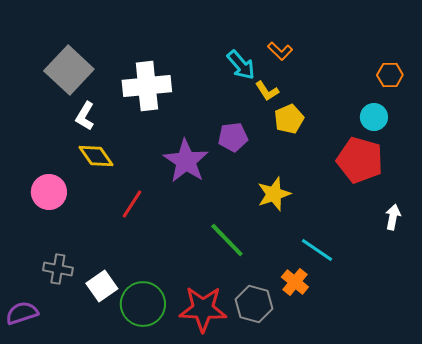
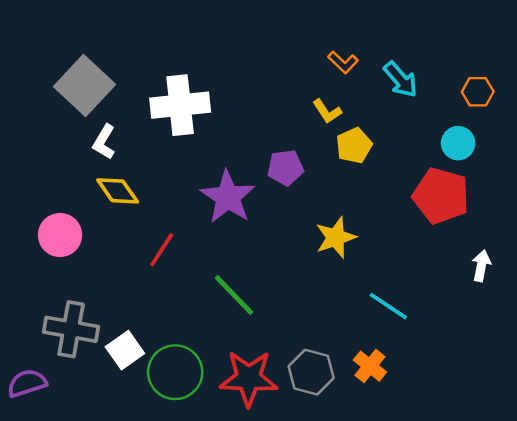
cyan arrow: (241, 65) -> (401, 79), moved
green line: (227, 240) -> (234, 295), moved
gray cross: (58, 269) -> (71, 329), size x1.5
orange cross: (295, 282) -> (370, 366), moved

